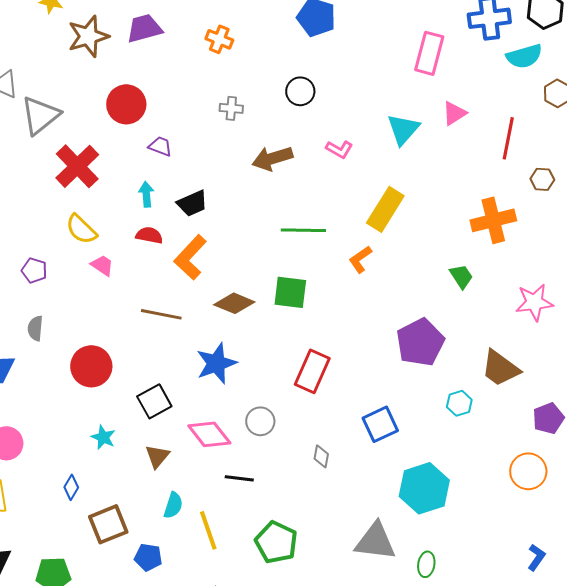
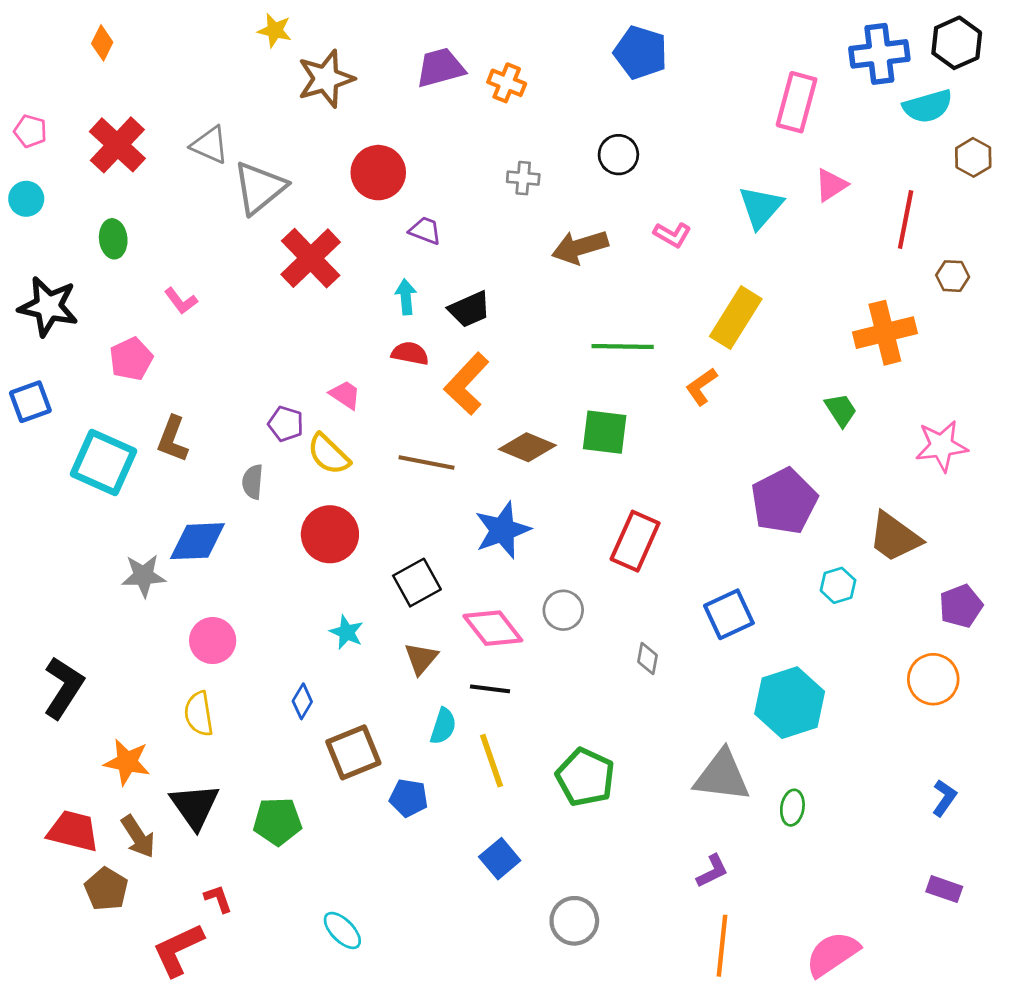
purple trapezoid: (144, 28) -> (440, 68), moved
yellow semicircle: (81, 229) -> (329, 454), moved
purple pentagon: (34, 270) -> (286, 424), moved
black line: (239, 478) -> (490, 689), moved

